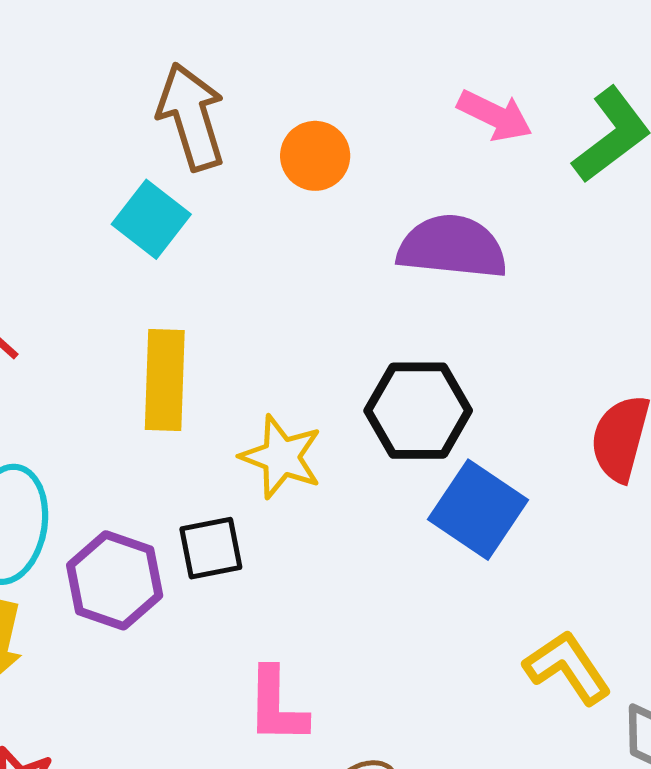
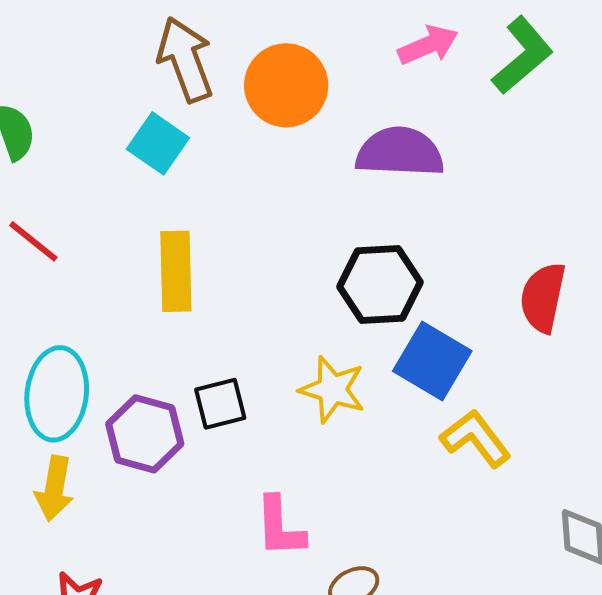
pink arrow: (495, 116) -> (428, 45), turned -46
orange circle: (315, 156) -> (286, 85), size x1.5
yellow star: (281, 457) -> (332, 389), moved
yellow L-shape: (567, 667) -> (476, 438), moved

